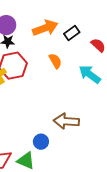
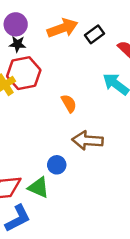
orange semicircle: (55, 61) -> (69, 103), moved

